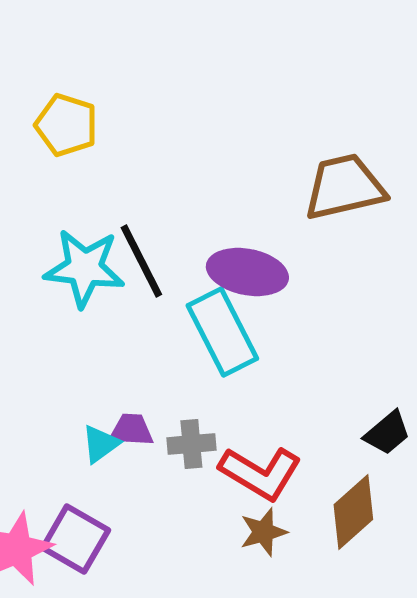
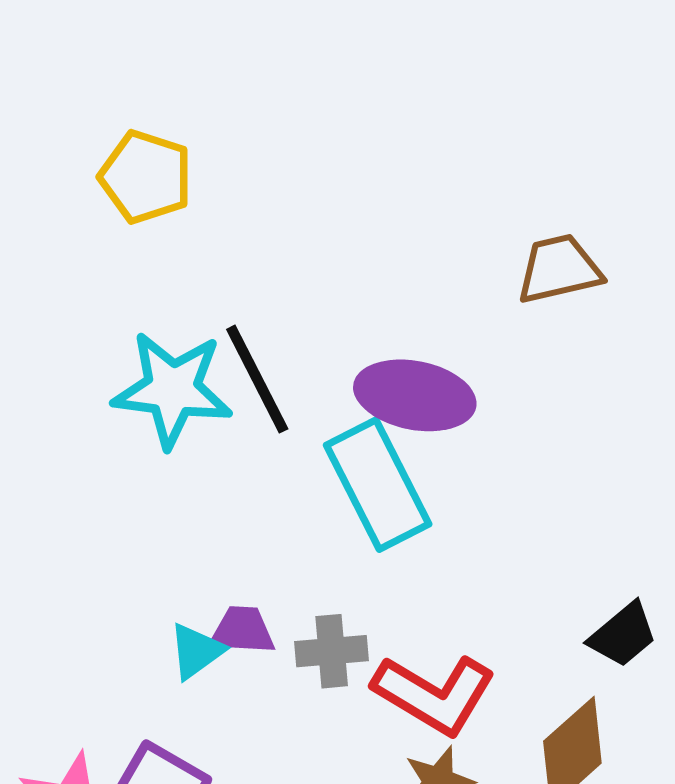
brown trapezoid: (344, 187) -> (559, 269), size x0.7

